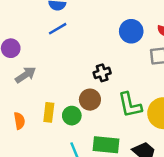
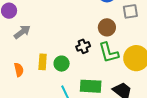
black cross: (102, 73) -> (83, 46), moved
brown circle: (90, 100) -> (107, 27), moved

